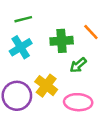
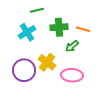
green line: (23, 19) -> (37, 10), moved
orange line: (91, 32) -> (83, 29), moved, turned -32

